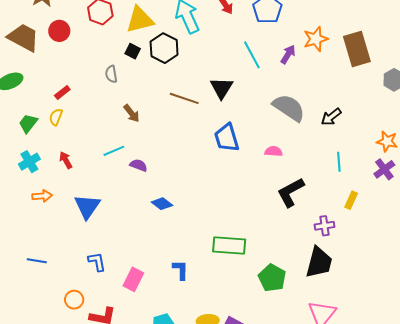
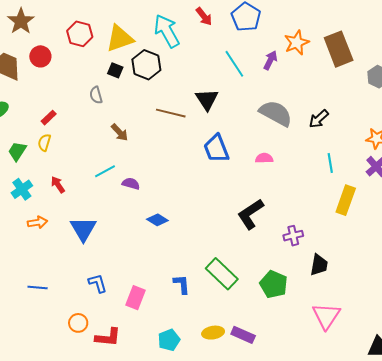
black L-shape: (291, 192) -> (251, 214), moved
yellow rectangle: (351, 200) -> (346, 200), size x1.6
purple cross: (325, 226) -> (293, 236), moved
green rectangle: (229, 246) -> (222, 274), moved, turned 44
black trapezoid: (319, 262) -> (319, 265), size x0.7

